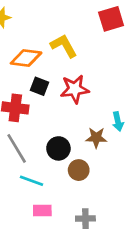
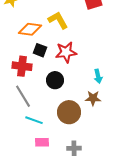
brown star: (96, 138) -> (93, 98), moved
black circle: (58, 148) -> (55, 80), moved
brown circle: (79, 170) -> (69, 112), size x1.5

